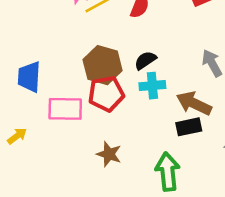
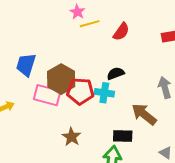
brown hexagon: (103, 65) -> (61, 79), moved
cyan cross: (152, 86) -> (104, 93), moved
black rectangle: (189, 127) -> (123, 136), moved

